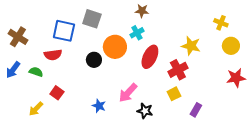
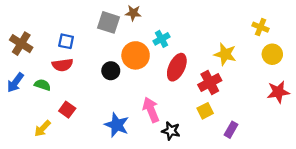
brown star: (142, 11) -> (133, 13), moved
blue square: (64, 31) -> (66, 41), moved, size x0.6
pink arrow: (128, 93) -> (151, 110), turned 115
blue star: (99, 106) -> (117, 125), size x1.5

